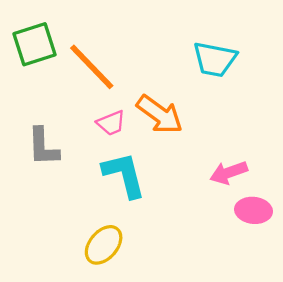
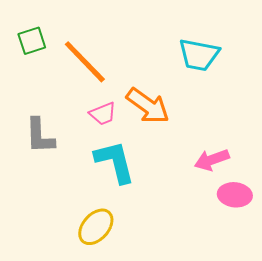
green square: (35, 44) -> (32, 41), size x0.7

